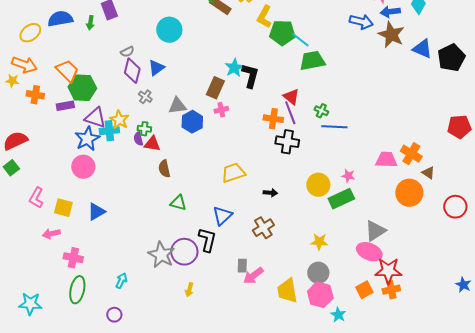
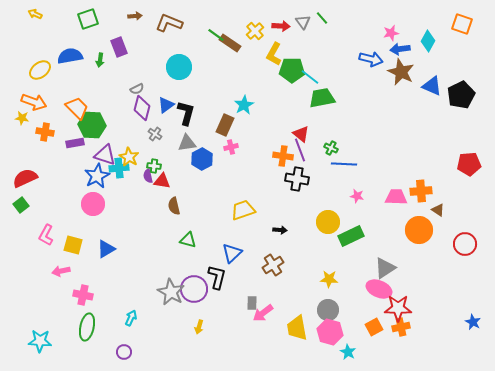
black L-shape: (250, 76) -> (186, 113), moved
orange cross: (411, 154) -> (421, 191), turned -35
pink star: (348, 176) -> (357, 196), moved

